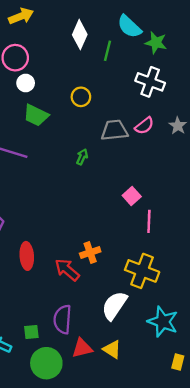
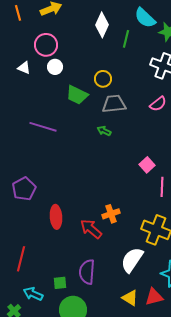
green trapezoid: (36, 115) -> (77, 95), moved
gray trapezoid: (114, 130) -> (114, 104), moved
green arrow: (82, 157) -> (104, 131), turned -88
red triangle: (82, 348) -> (154, 297), moved

